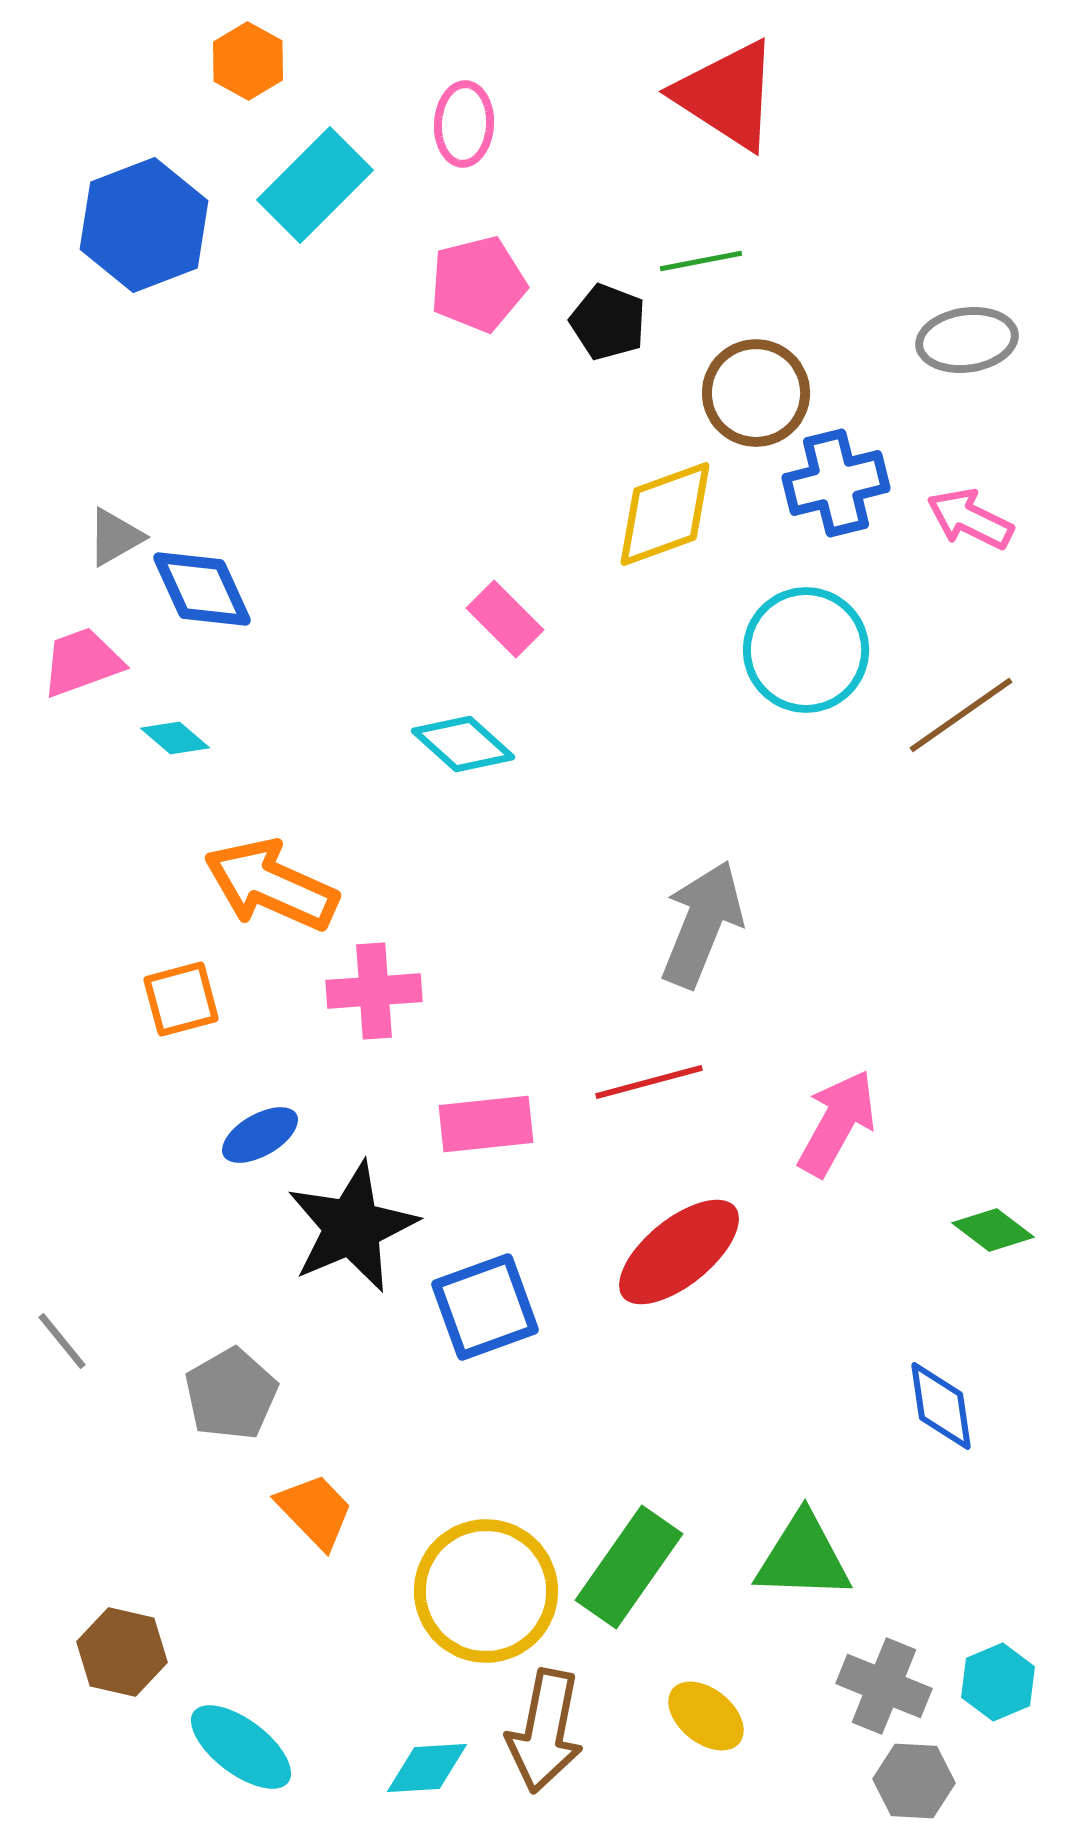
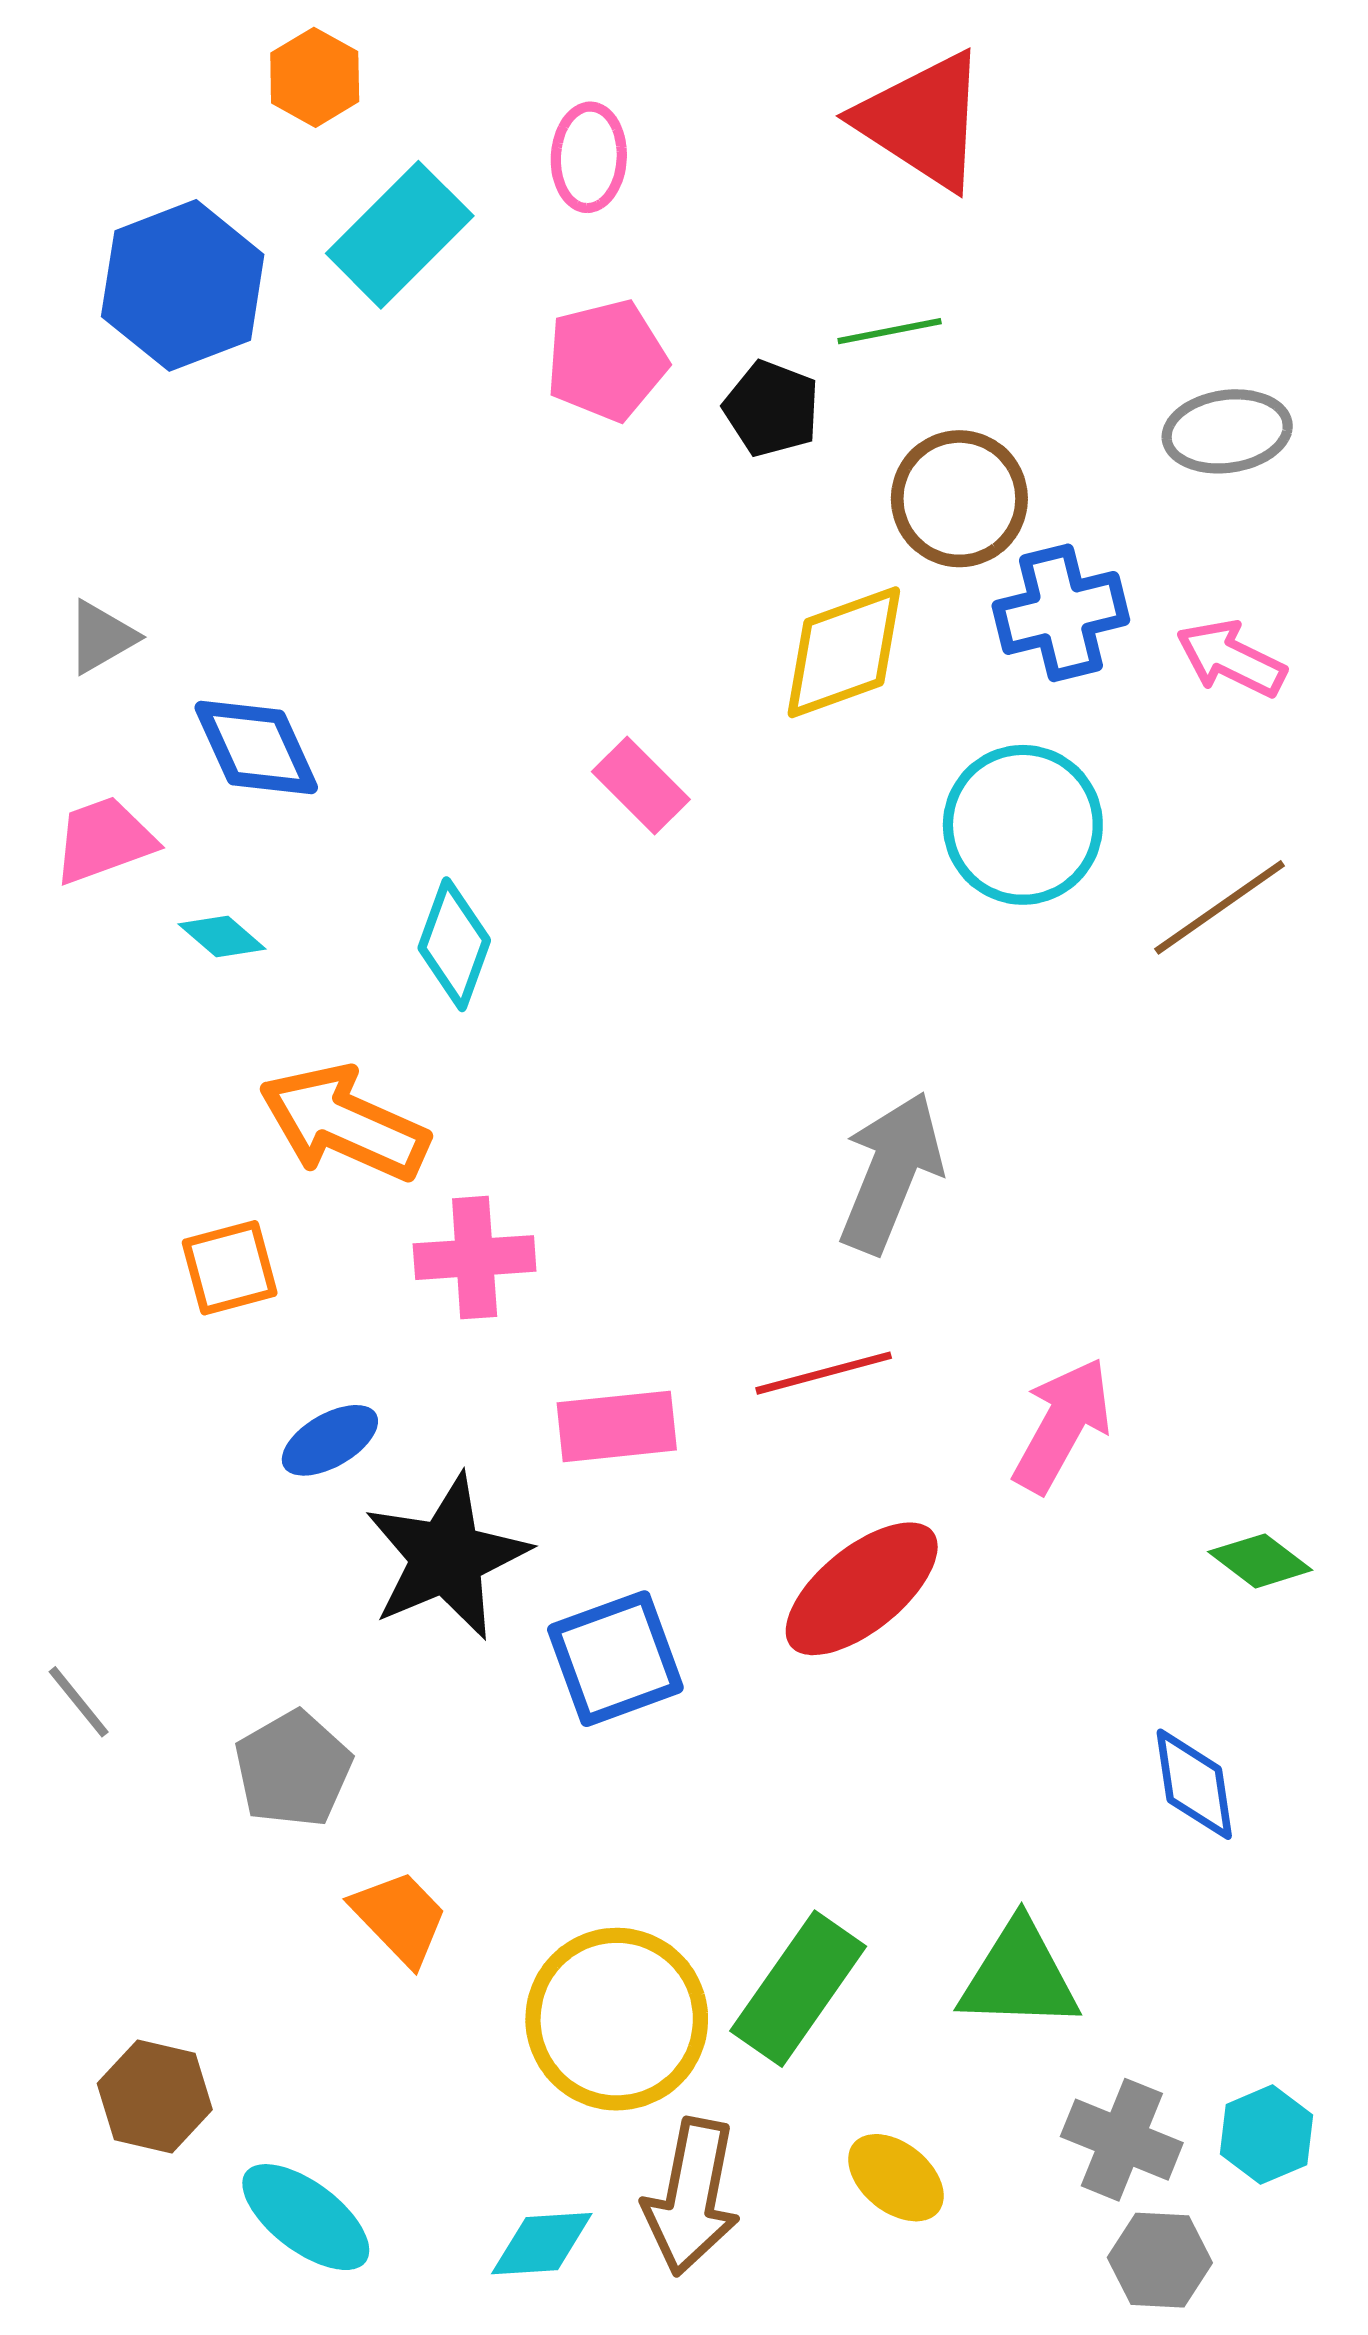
gray triangle: (115, 537) -> (101, 637), moved
cyan diamond: (463, 744) -> (454, 944), moved, turned 68

